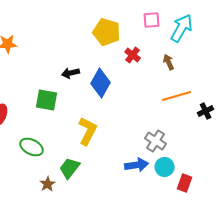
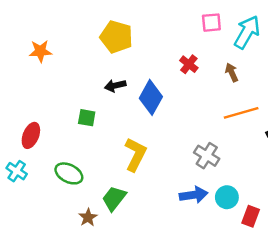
yellow pentagon: (107, 32) -> (116, 37), moved
green square: (47, 100) -> (87, 118), size x0.7
gray cross: (156, 141) -> (207, 156), moved

